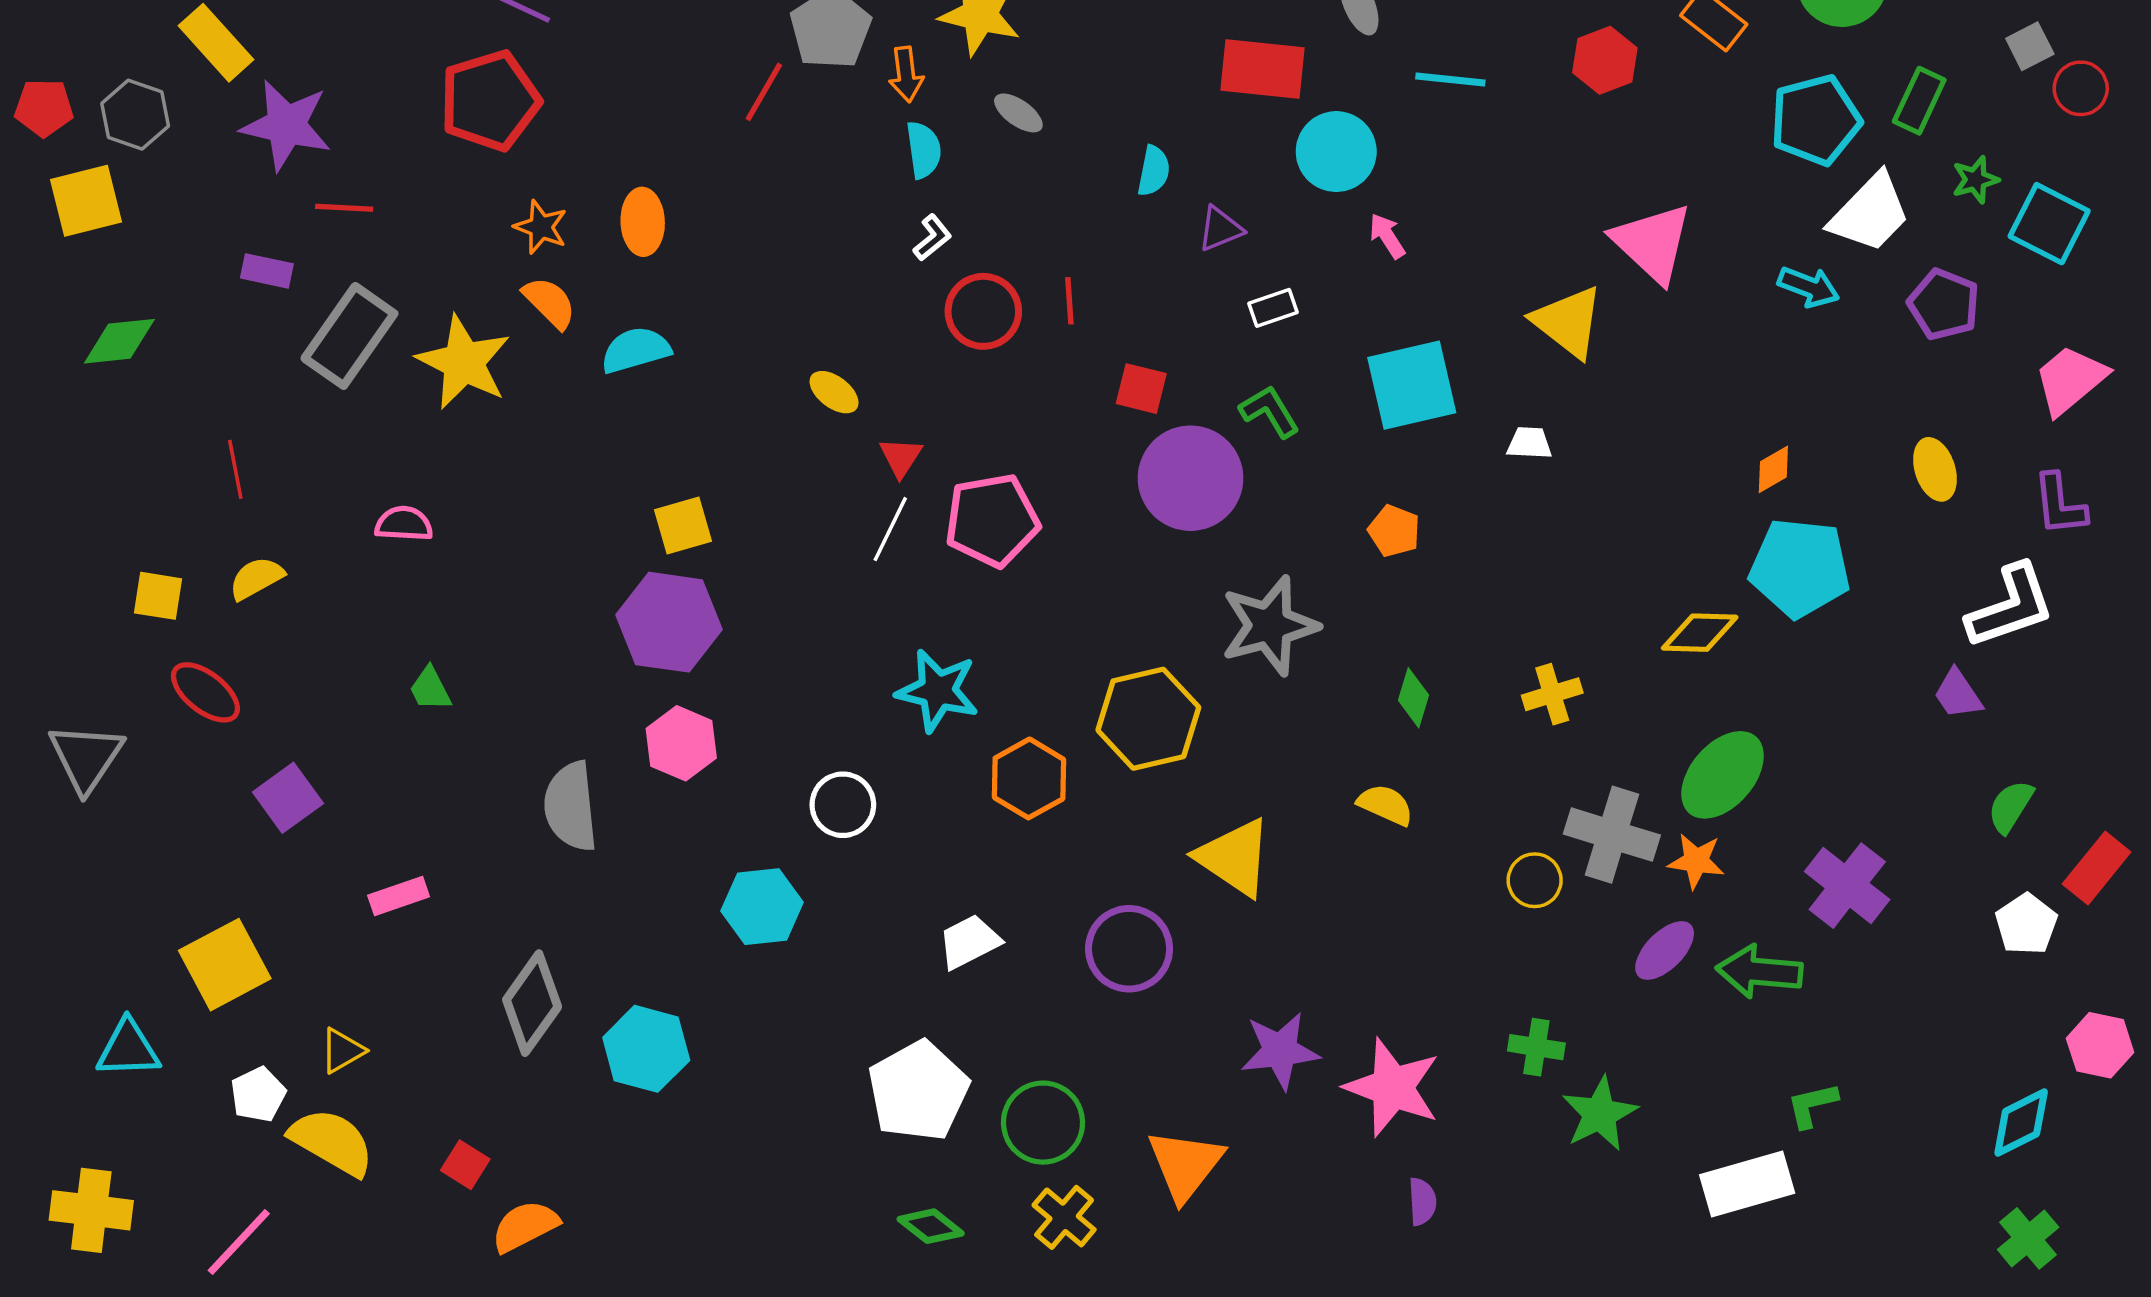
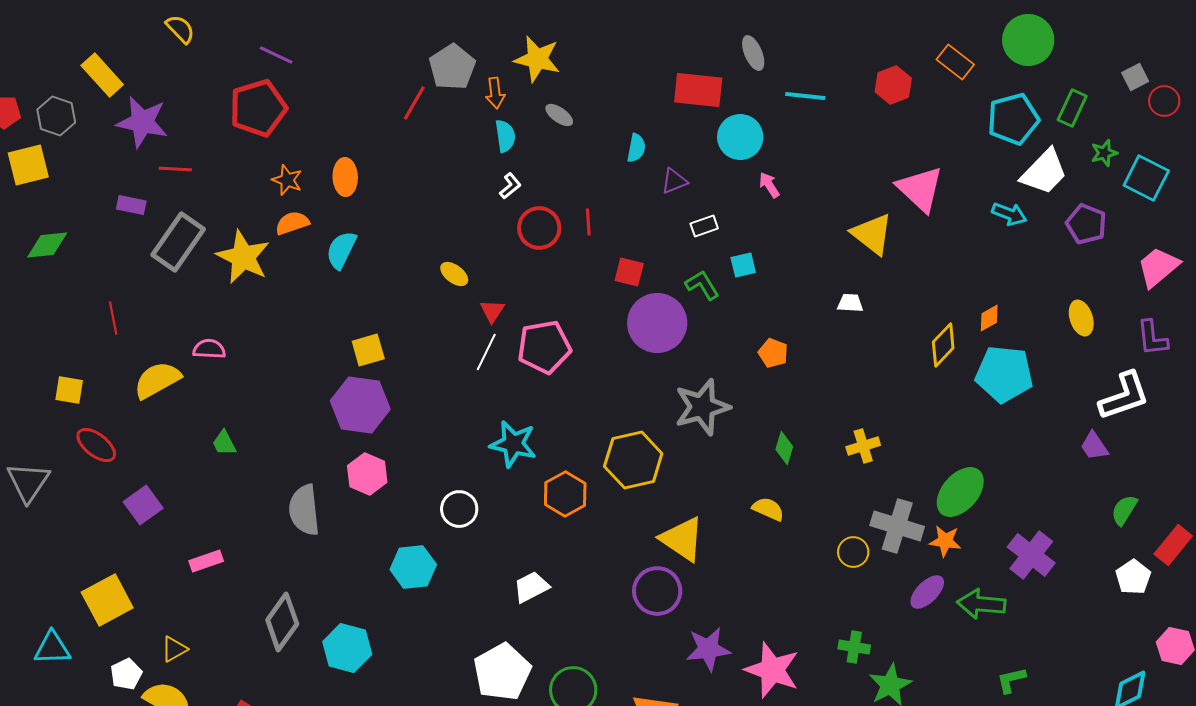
orange semicircle: (550, 303) -> (292, 223), turned -64
cyan semicircle: (636, 350) -> (341, 250), turned -48
cyan square: (1412, 385) -> (743, 265), moved, size x0.5
yellow semicircle: (256, 578) -> (157, 380), moved, size x1.5
yellow diamond: (1700, 633) -> (943, 345), moved, turned -48
purple circle: (1129, 949) -> (657, 591), moved

